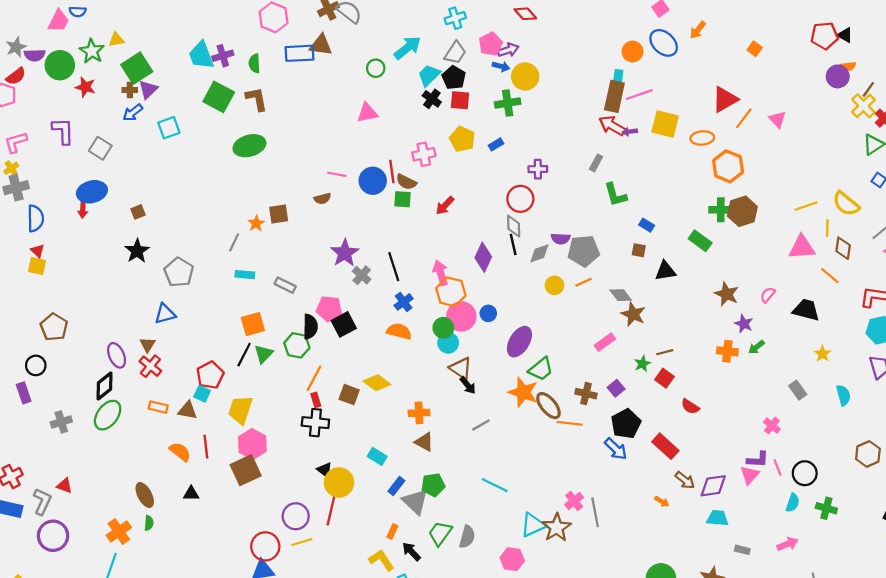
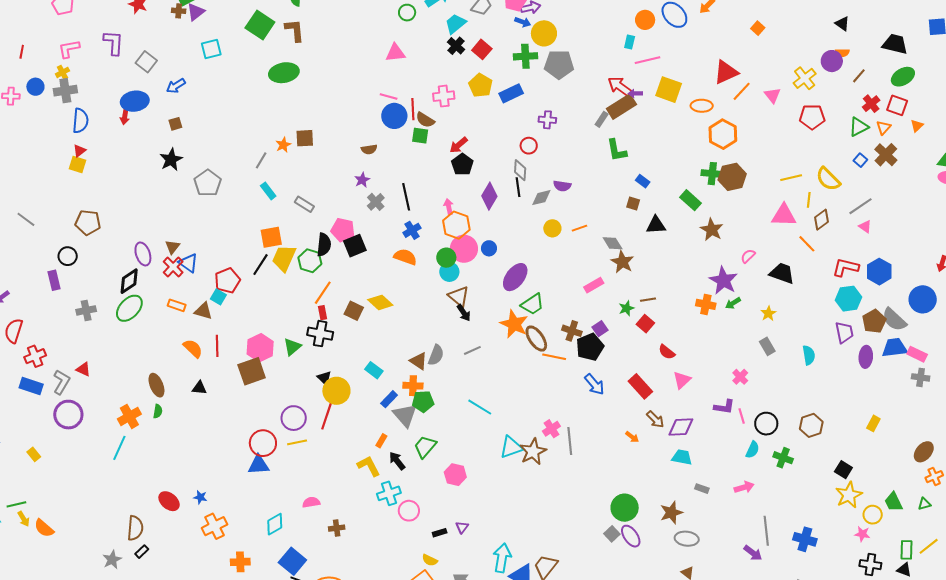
red pentagon: (824, 36) -> (812, 117), moved
black pentagon: (454, 78) -> (462, 164), moved
brown rectangle: (614, 96) -> (621, 107), moved, turned 40
red square: (460, 100) -> (482, 49), turned 30
yellow cross: (863, 106) -> (805, 78), moved
blue arrow: (133, 113) -> (176, 86), moved
blue rectangle: (496, 144) -> (511, 93), size x1.6
pink line: (337, 174) -> (389, 97), moved
brown semicircle: (322, 199) -> (369, 149), moved
red circle: (520, 199) -> (529, 146), size x0.7
brown diamond: (843, 248) -> (822, 220), turned 40
red triangle: (38, 251) -> (79, 151), turned 32
gray pentagon: (584, 251) -> (559, 64), moved
purple star: (345, 253) -> (362, 180), size x0.6
pink arrow: (440, 273) -> (449, 207), size x0.7
cyan rectangle: (245, 275) -> (268, 191), turned 42
brown star: (727, 294) -> (712, 230), moved
blue triangle: (165, 314) -> (188, 263), moved, turned 45
purple star: (744, 324) -> (723, 280), size x1.6
brown pentagon: (54, 327) -> (88, 222), turned -30
green triangle: (264, 354) -> (292, 347), moved
yellow star: (823, 354) -> (768, 313), moved
yellow trapezoid: (240, 410) -> (284, 258), moved
orange cross: (419, 413) -> (413, 386), moved
black pentagon: (626, 424) -> (590, 347), moved
brown hexagon: (868, 454) -> (811, 425), moved
pink triangle: (750, 475) -> (682, 380), moved
gray semicircle: (467, 537) -> (436, 355), moved
pink hexagon: (512, 559) -> (455, 475), moved

